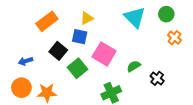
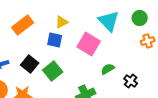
orange cross: (174, 38) -> (148, 41), turned 32
black square: (58, 51) -> (30, 64), moved
pink square: (104, 54) -> (89, 44), moved

